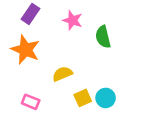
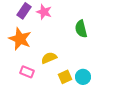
pink star: (72, 20) -> (44, 12), moved
pink rectangle: (31, 102) -> (27, 72), moved

